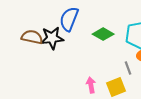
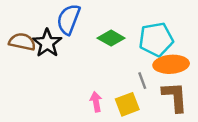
black star: (52, 38) -> (47, 43), turned -30

